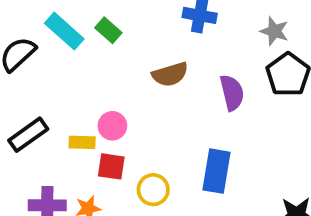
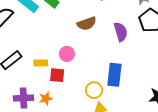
pink circle: (112, 126) -> (67, 54), moved
yellow circle: (153, 190) -> (94, 90), moved

